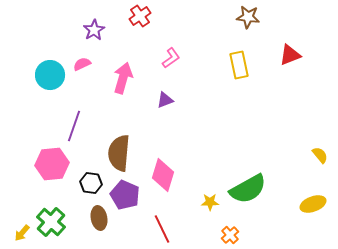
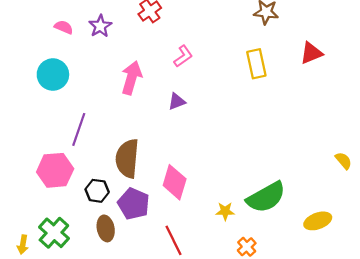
pink semicircle: (82, 64) -> (64, 27), moved, turned 48
yellow ellipse: (313, 204) -> (318, 221), moved
yellow arrow: (22, 233) -> (23, 245), turned -30

